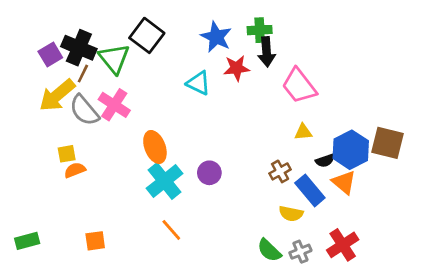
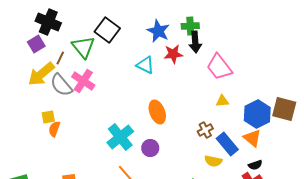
black cross: (79, 48) -> (48, 22), moved
orange ellipse: (155, 147) -> (157, 112), moved
black semicircle: (325, 161) -> (255, 165), moved
orange semicircle: (75, 170) -> (54, 129), turned -49
purple circle: (209, 173) -> (150, 148), moved

